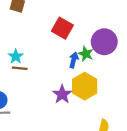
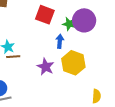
green star: (86, 54) -> (69, 24), moved
purple star: (62, 94) -> (46, 67), moved

